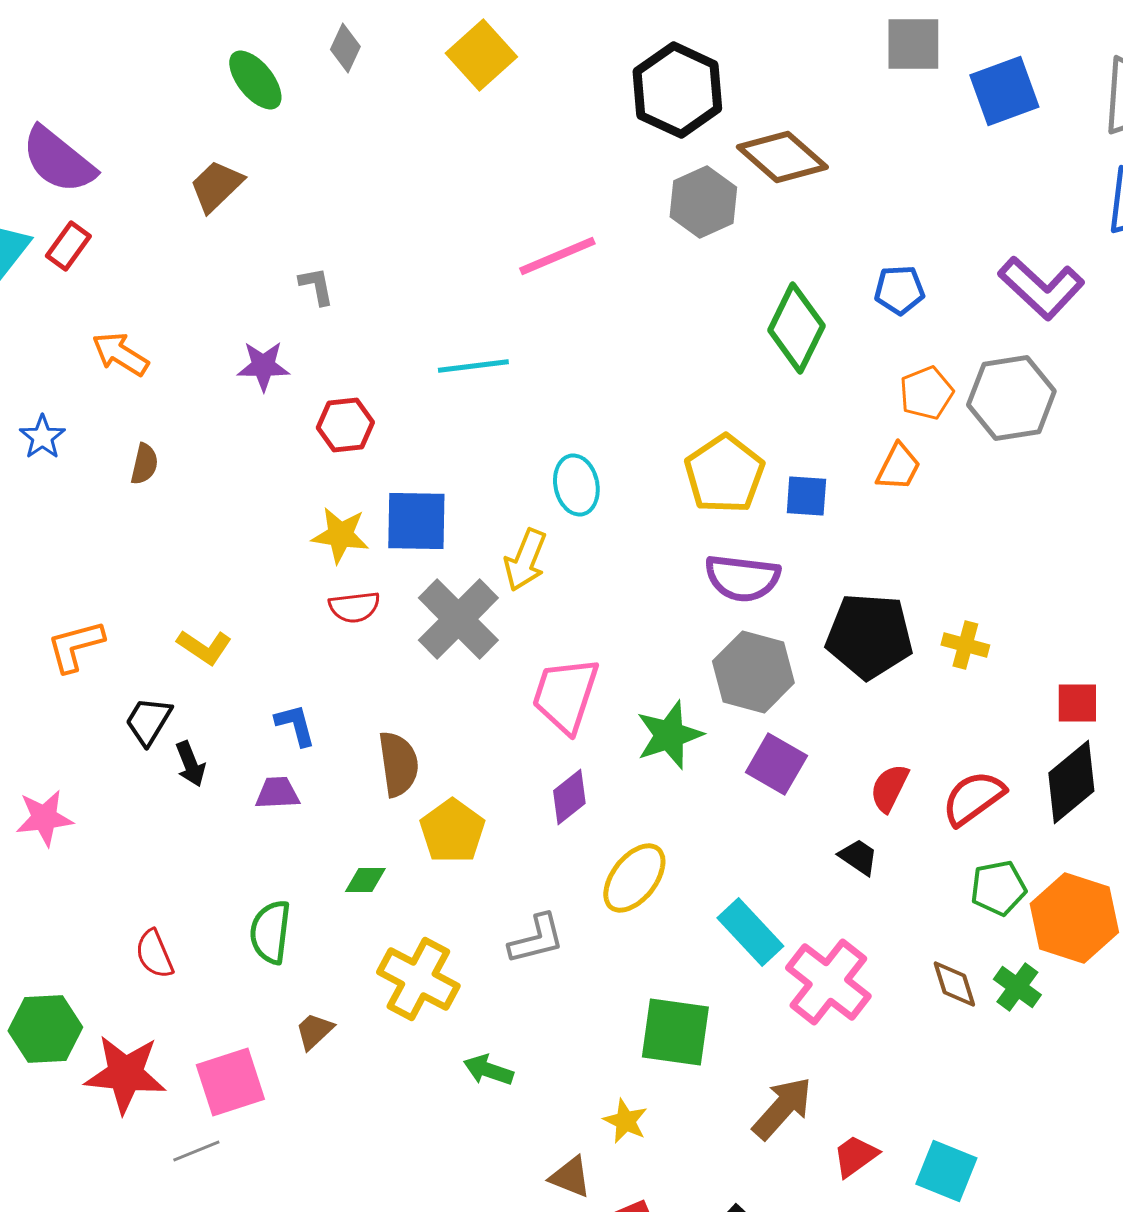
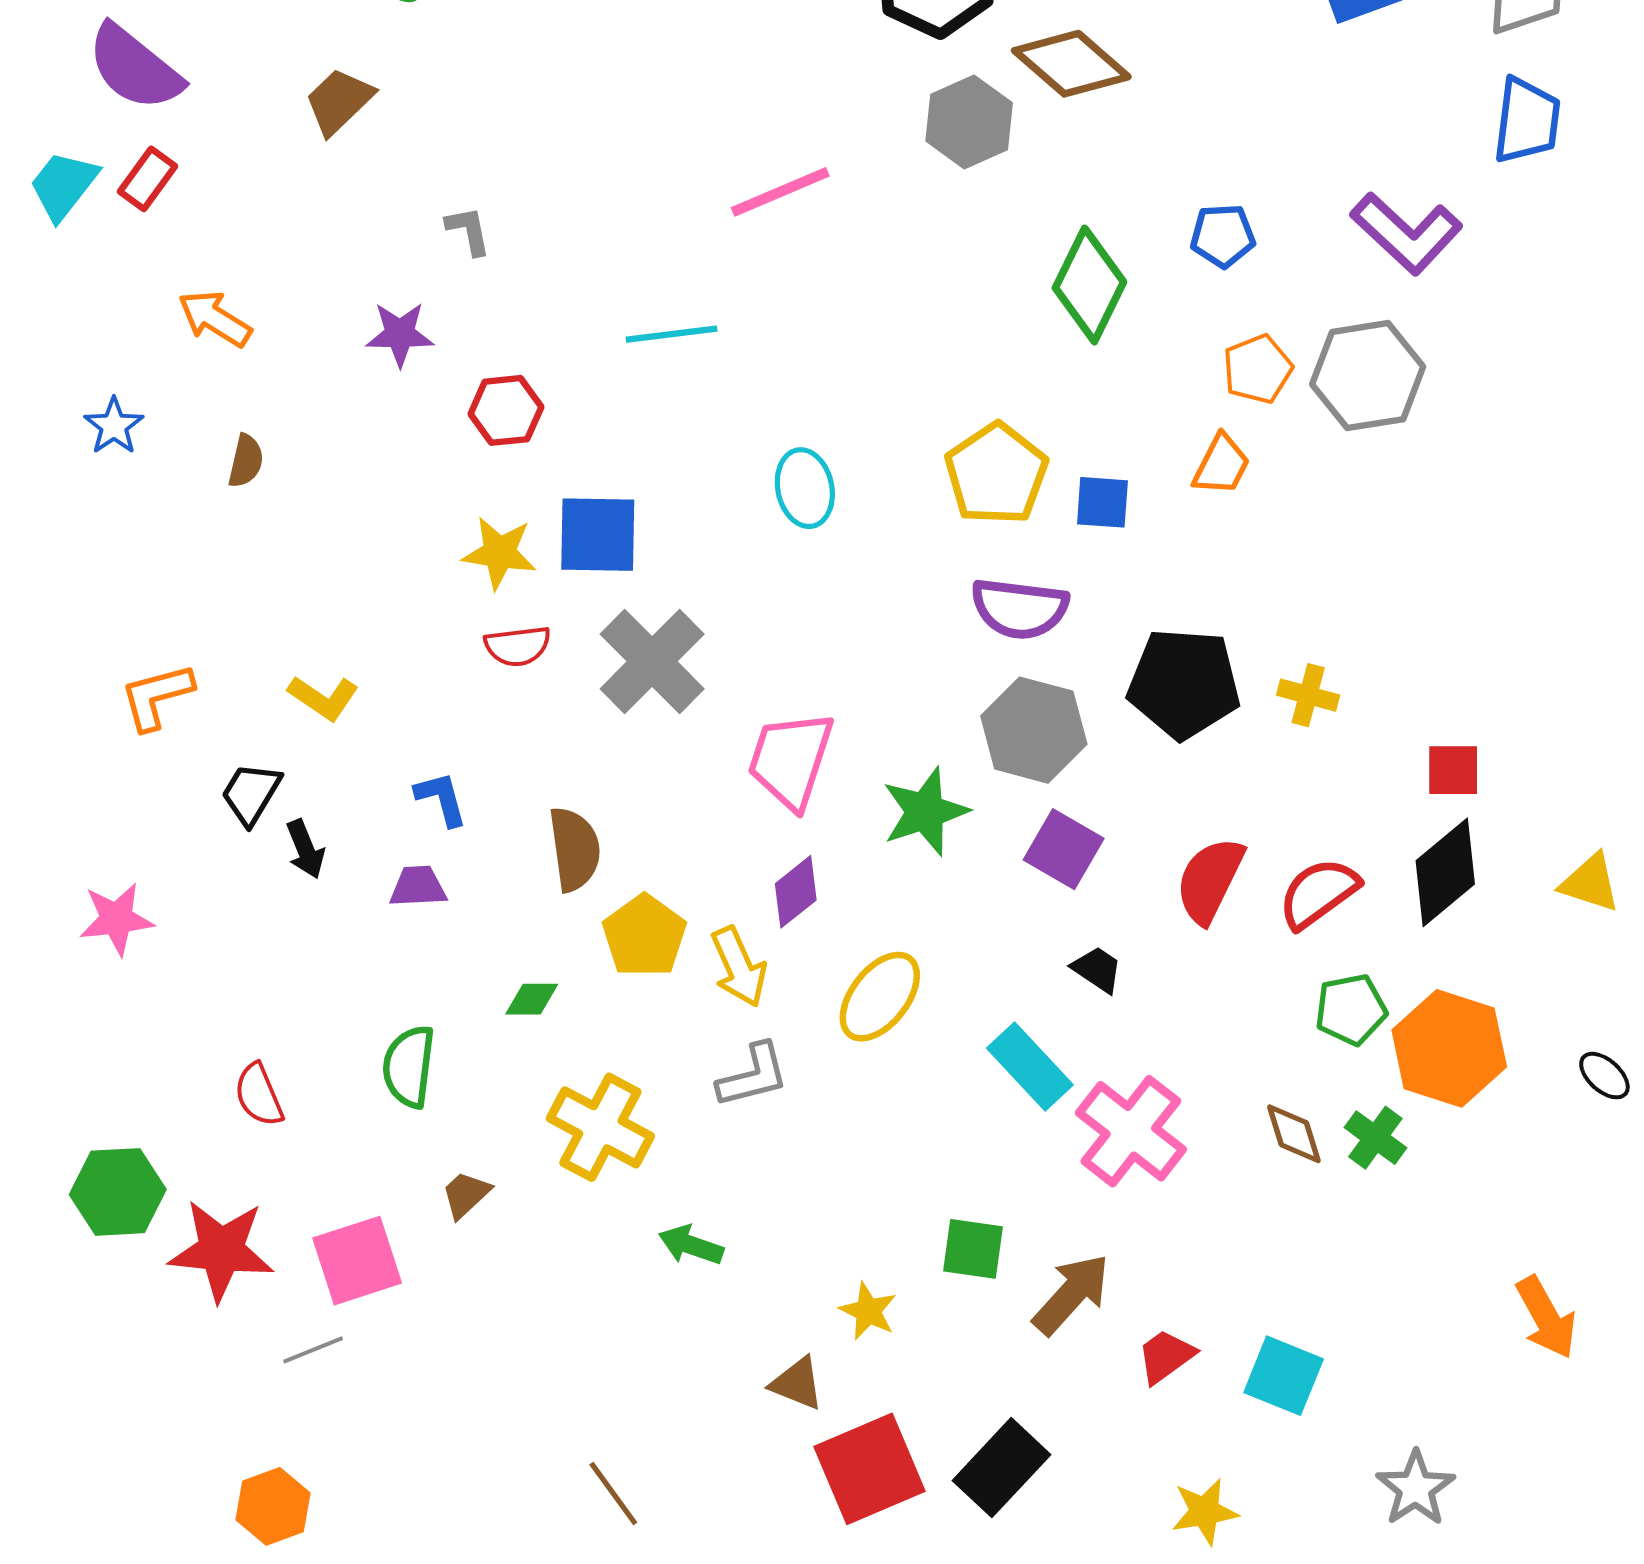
yellow arrow: (525, 560) -> (739, 967), moved, turned -46
red semicircle: (889, 788) -> (1210, 880), size x1.4
black trapezoid: (858, 857) -> (1097, 969), moved
green square: (675, 1032) -> (973, 1249), moved, size x0.7

